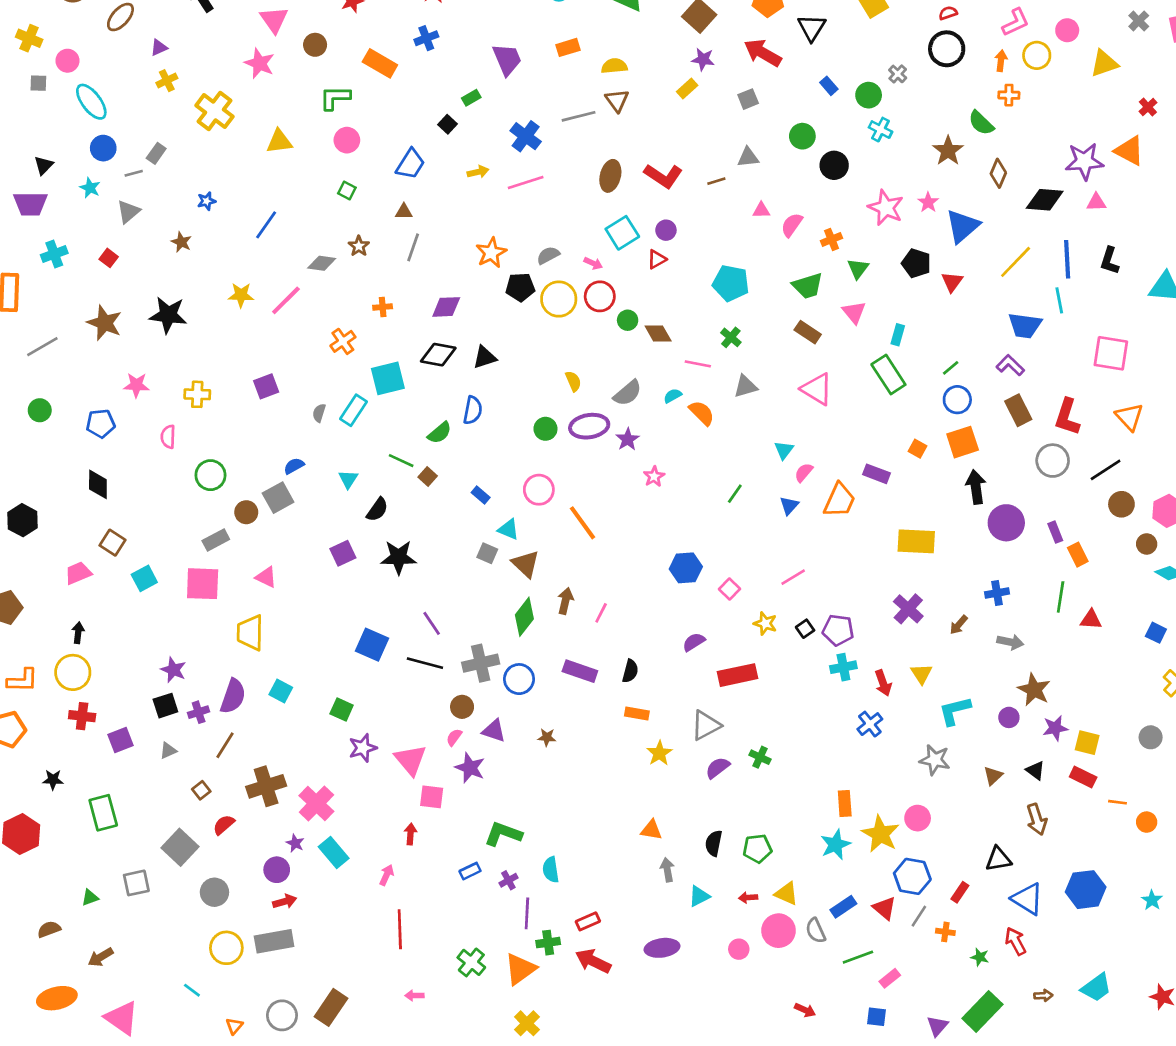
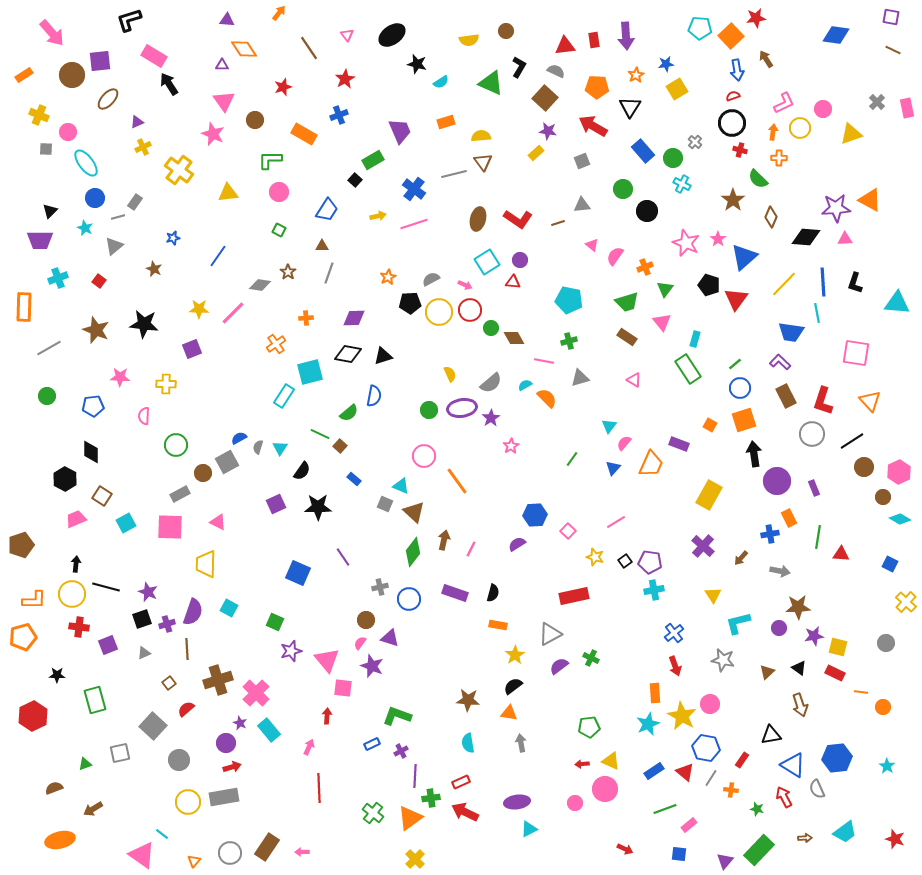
blue rectangle: (829, 86) -> (643, 151), size x1.6
green rectangle: (471, 98) -> (373, 160), size x1.5
red cross: (1148, 107) -> (740, 150), moved, turned -32
pink triangle: (761, 210) -> (592, 245), turned 40
orange star: (491, 253) -> (388, 277), size x0.7
red triangle: (657, 259) -> (513, 282), turned 35
red triangle: (952, 282) -> (736, 299), size x1.4
green cross: (731, 337) -> (569, 341), turned 35
purple square: (266, 386) -> (192, 349), moved
pink triangle: (817, 389) -> (634, 380), size x0.6
gray semicircle: (319, 413) -> (258, 447), moved
blue rectangle: (481, 495) -> (354, 479), moved
black hexagon: (22, 520) -> (65, 479), moved
yellow rectangle: (916, 541) -> (709, 495), turned -64
orange rectangle: (1078, 555) -> (789, 518), moved
purple semicircle: (694, 642) -> (517, 544), moved
black line: (425, 663) -> (106, 587), moved
gray cross: (481, 663) -> (380, 587), size x0.6
red arrow: (883, 683) -> (675, 666), moved
brown star: (1034, 690) -> (798, 607), turned -30
brown star: (547, 737) -> (468, 700), moved, size x1.6
brown line: (225, 745) -> (187, 649), turned -35
black semicircle: (714, 843) -> (513, 686), moved, turned 42
cyan semicircle: (551, 870) -> (468, 743), moved
cyan triangle: (699, 896) -> (529, 829), moved
gray semicircle: (816, 931) -> (817, 789), moved
pink arrow: (414, 996) -> (302, 852), moved
pink triangle: (122, 1018) -> (142, 855), moved

